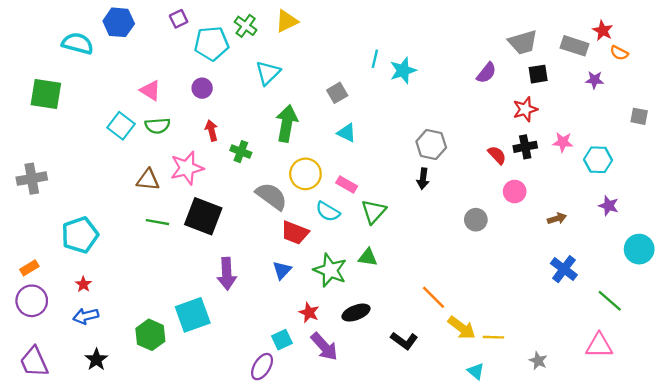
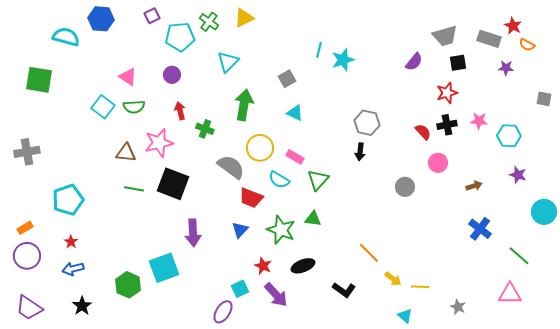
yellow arrow: (462, 328) -> (393, 279), size x0.7
purple trapezoid: (34, 362) -> (29, 308), turned -32

